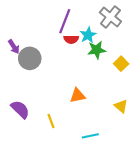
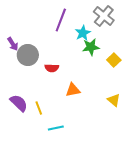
red semicircle: (71, 39) -> (52, 68), moved
yellow line: (51, 121) -> (39, 108), moved
cyan line: (90, 136) -> (56, 128), moved

